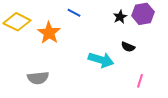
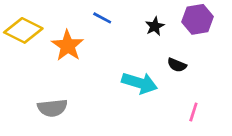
black star: (120, 17) -> (155, 26), moved

